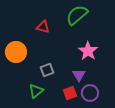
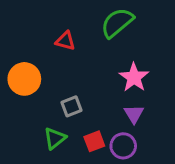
purple triangle: (79, 75) -> (134, 114), moved
red square: (70, 93) -> (94, 141), moved
purple circle: (90, 93) -> (123, 146), moved

